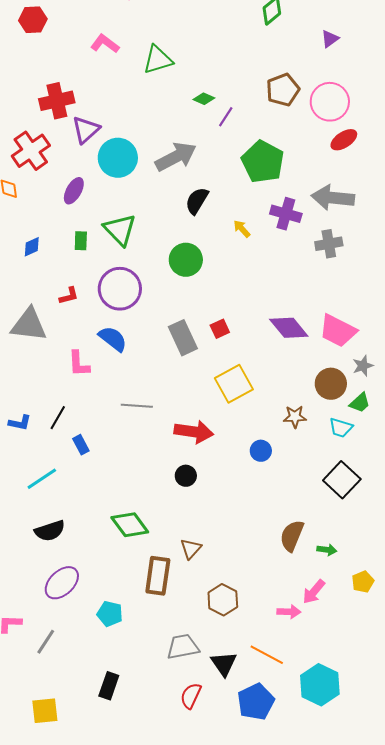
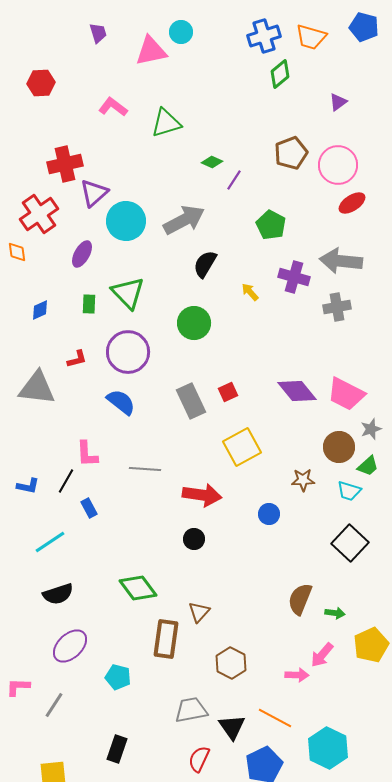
green pentagon: (263, 162) -> (271, 225), size x0.7
pink L-shape: (79, 364) -> (87, 454), moved
yellow pentagon: (363, 582) -> (371, 645), size x1.6

